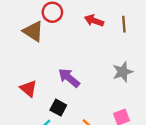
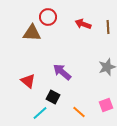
brown triangle: (33, 31) -> (32, 33), turned -30

